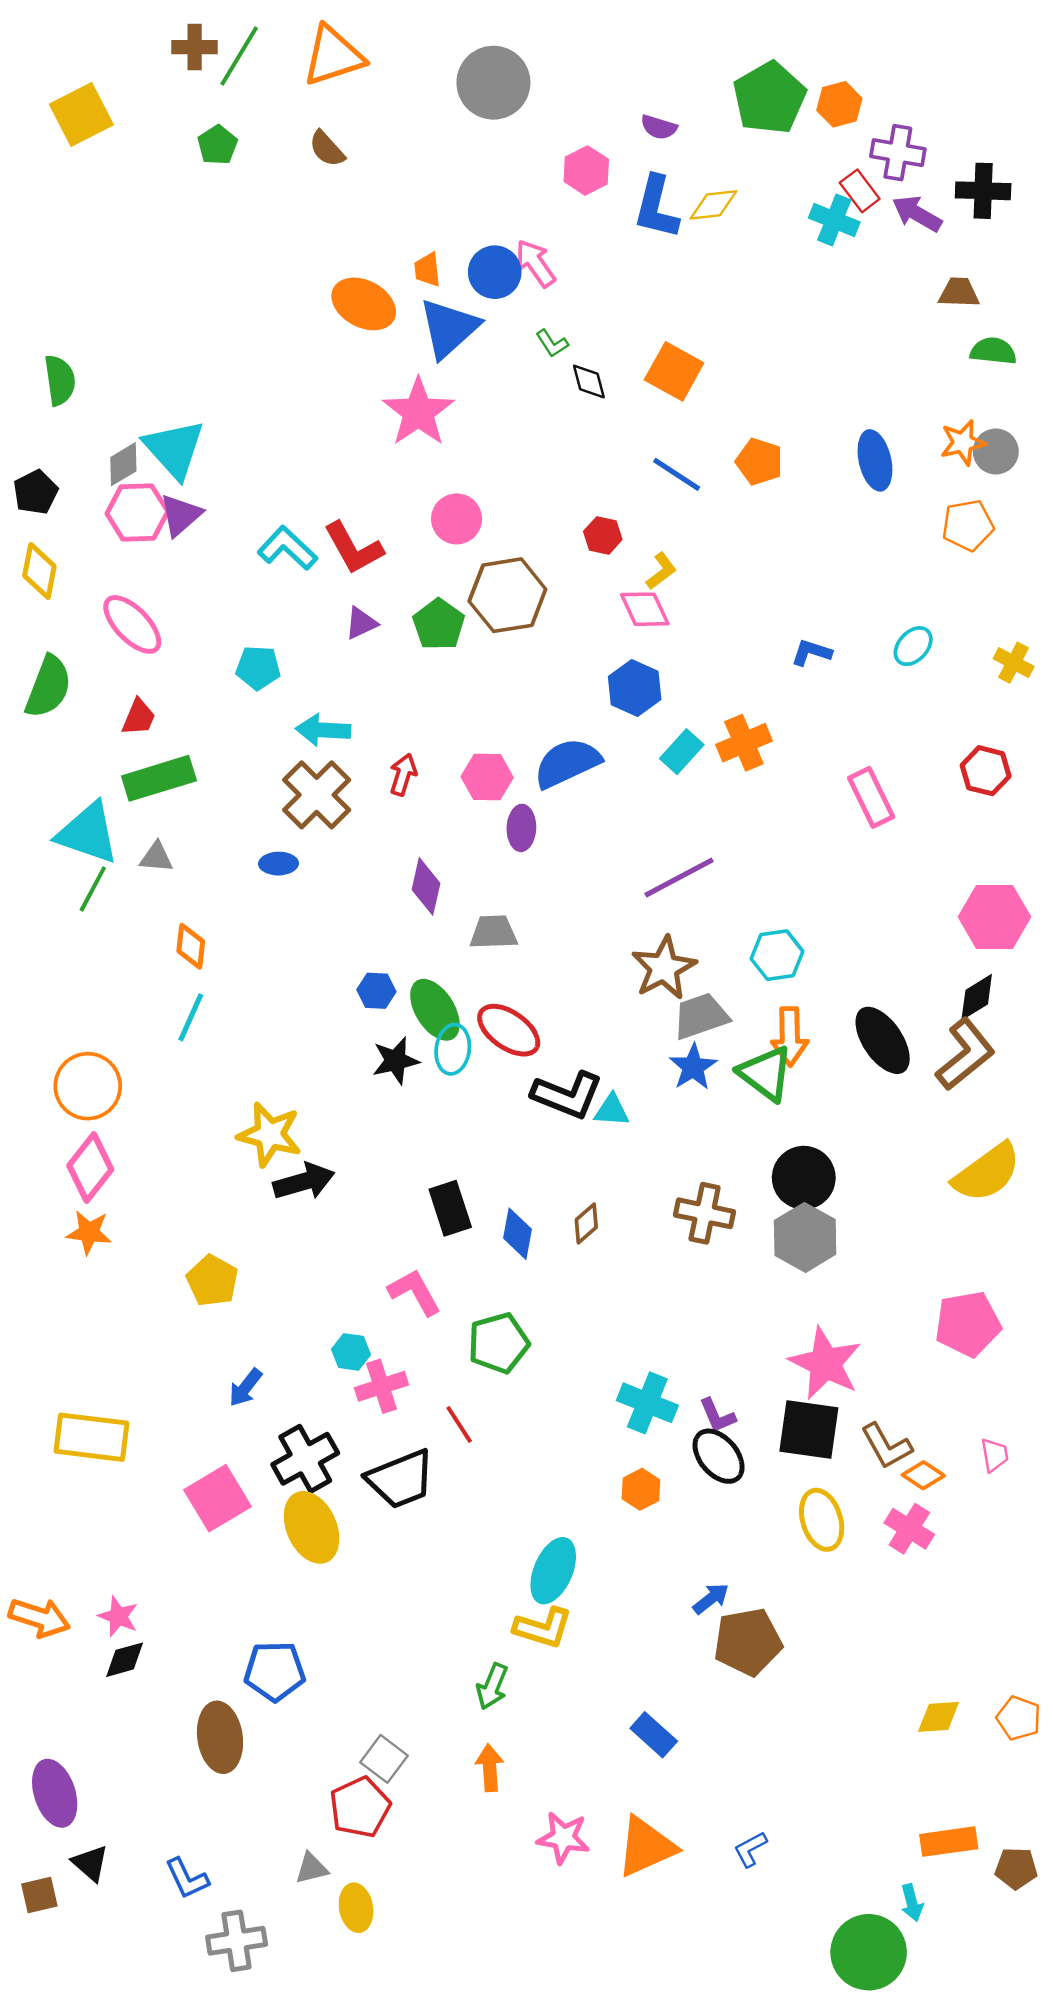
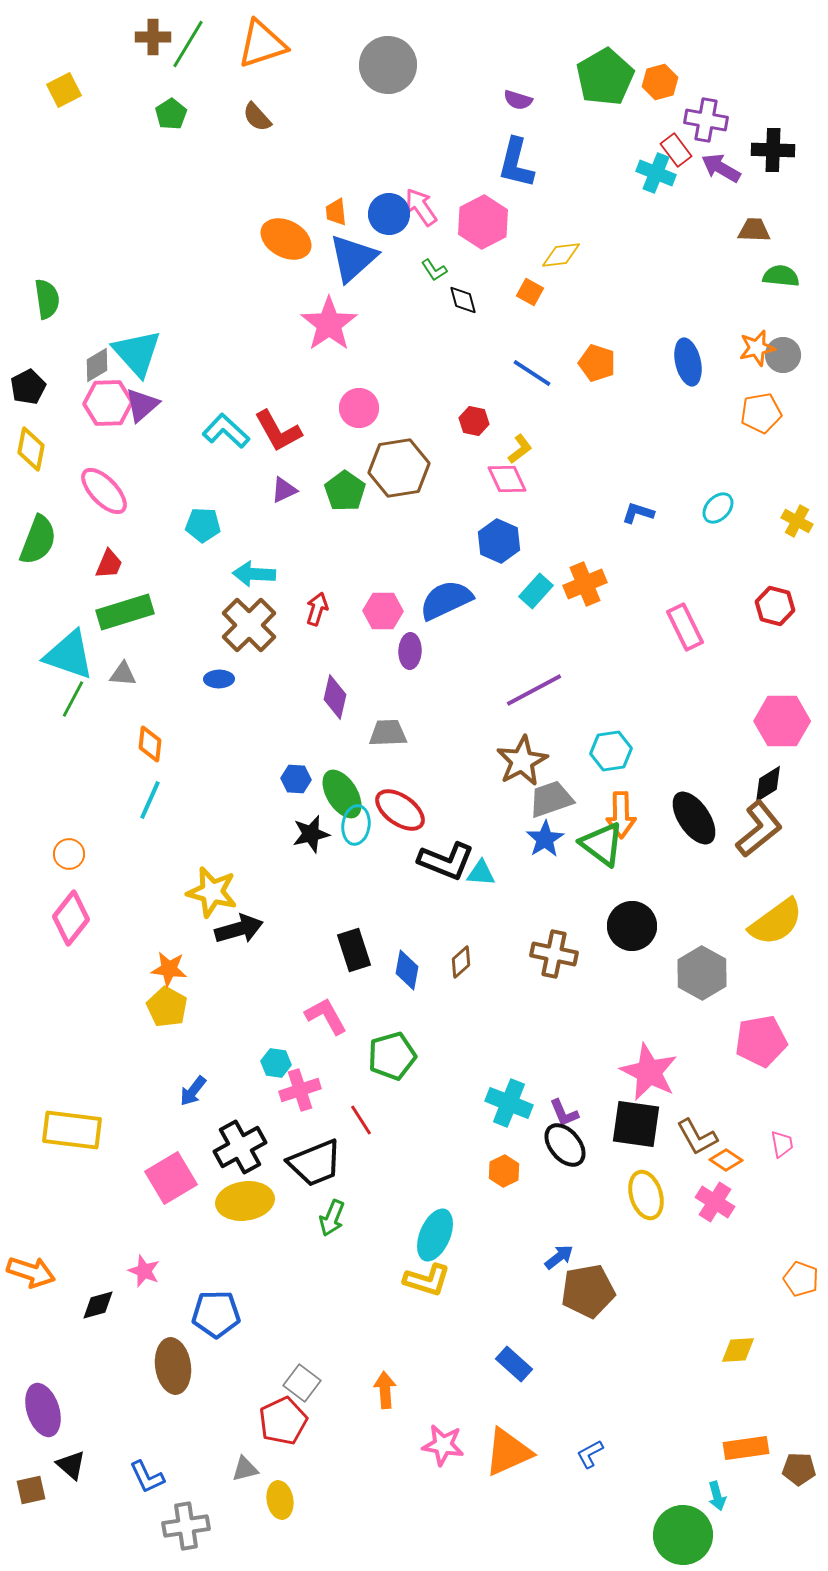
yellow square: (81, 114) -> (64, 90), size x0.7
pink hexagon: (586, 170) -> (483, 222), moved, size x1.4
yellow diamond: (713, 205) -> (561, 255), moved
orange square: (674, 371) -> (530, 292), size x0.6
orange circle: (88, 1086) -> (69, 854), size x0.6
orange star: (89, 1232) -> (169, 969), moved
gray hexagon: (805, 1237) -> (702, 973), moved
yellow ellipse: (312, 1527) -> (245, 1201), turned -74
pink star: (118, 1616) -> (144, 1271), moved
green arrow: (492, 1686) -> (332, 1218), moved
orange pentagon: (1019, 1718) -> (801, 1279), moved

